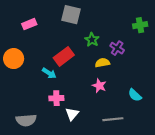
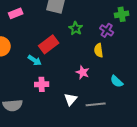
purple cross: (117, 48) -> (107, 30), moved
yellow semicircle: (102, 63) -> (99, 50), moved, turned -88
white triangle: (72, 114) -> (71, 99), moved

